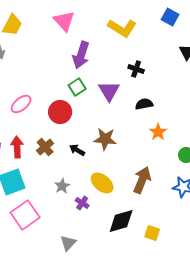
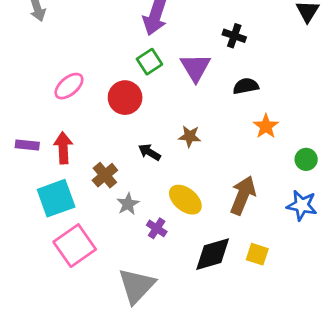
brown star: (105, 139) -> (190, 136), size x0.7
brown cross: (45, 147) -> (105, 175), moved
yellow square: (152, 233) -> (257, 254), moved
gray triangle: (68, 243) -> (137, 286), size x1.6

